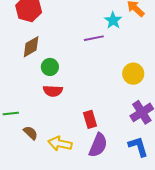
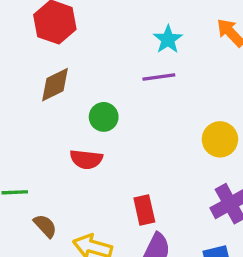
cyan star: (113, 20) -> (168, 39), moved
green circle: (50, 67) -> (104, 117), moved

